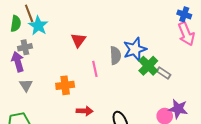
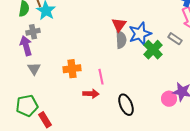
red triangle: (78, 40) -> (119, 25), moved
pink line: (95, 69) -> (101, 77), moved
gray rectangle: (164, 73) -> (175, 39), moved

